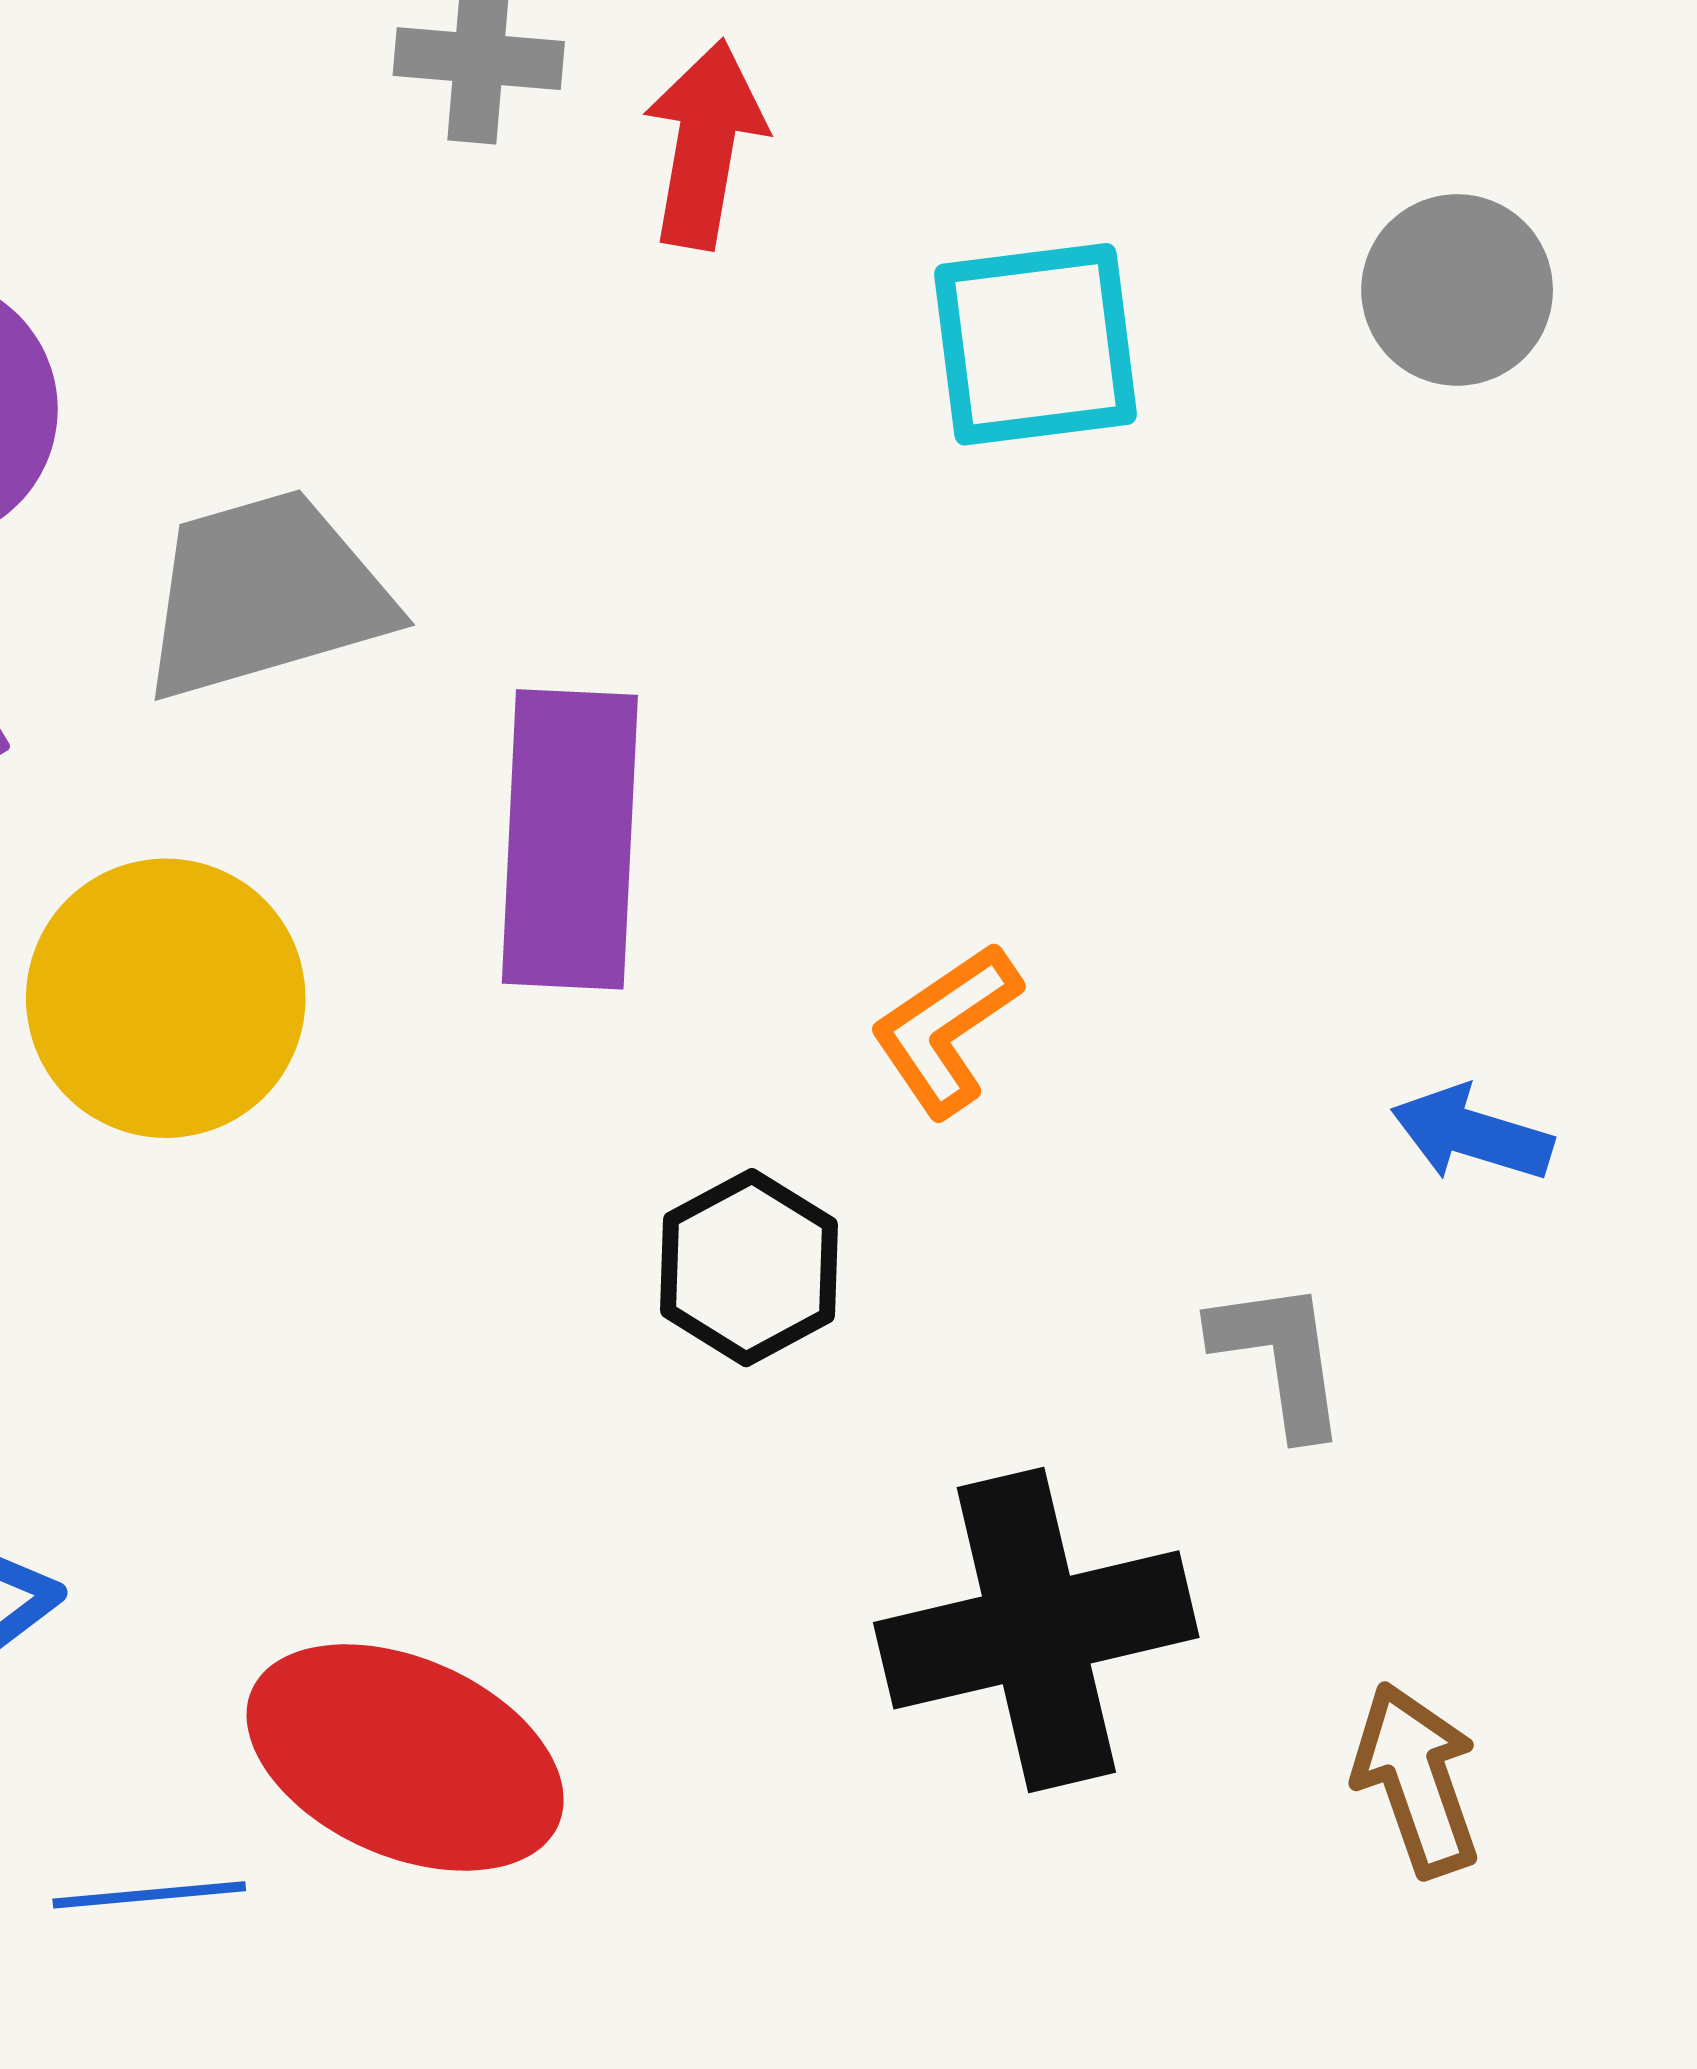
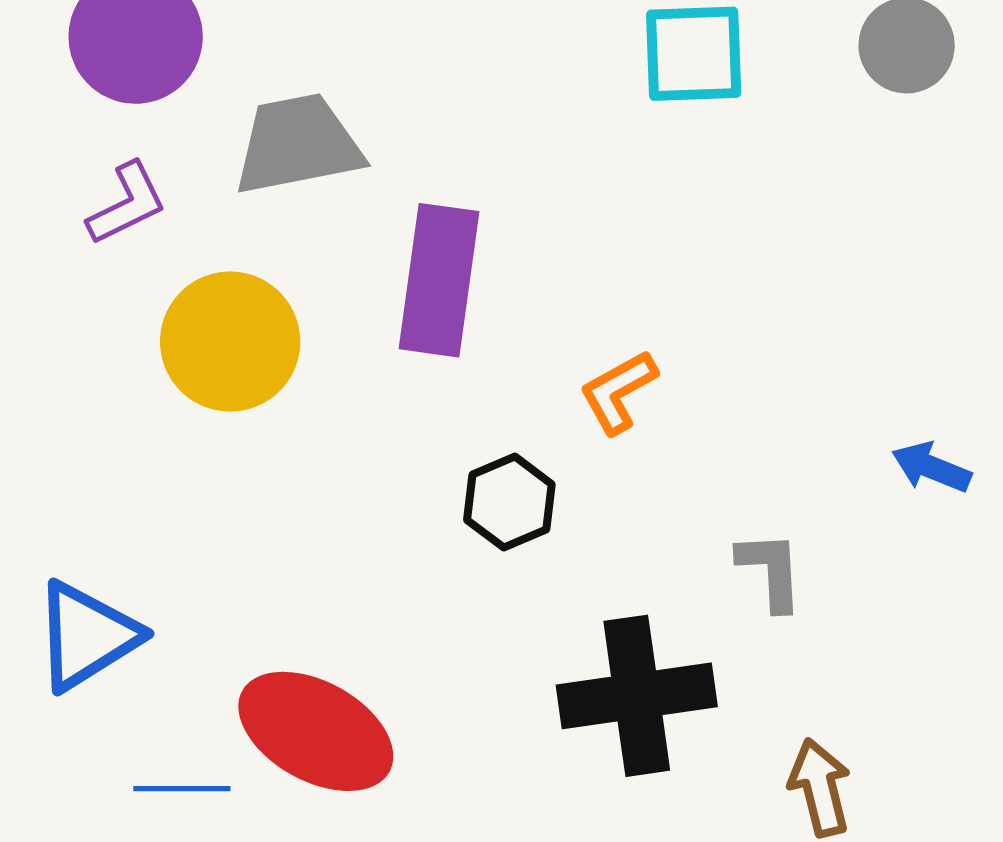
blue arrow: (1472, 1134) -> (931, 467), moved

